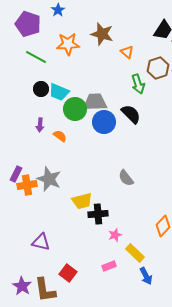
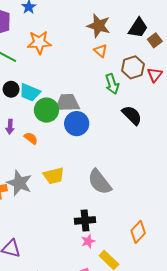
brown star: (102, 34) -> (99, 26), moved
black semicircle: (131, 114) -> (132, 115), moved
gray semicircle: (126, 178) -> (100, 182), size x1.5
yellow trapezoid: (82, 201) -> (54, 176), moved
black cross: (98, 214) -> (85, 220), moved

